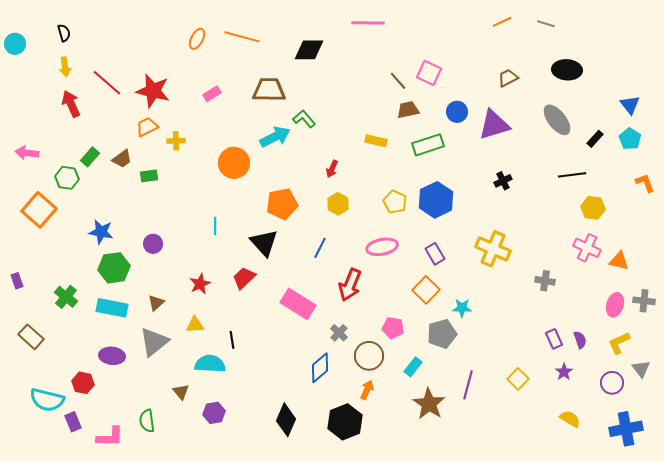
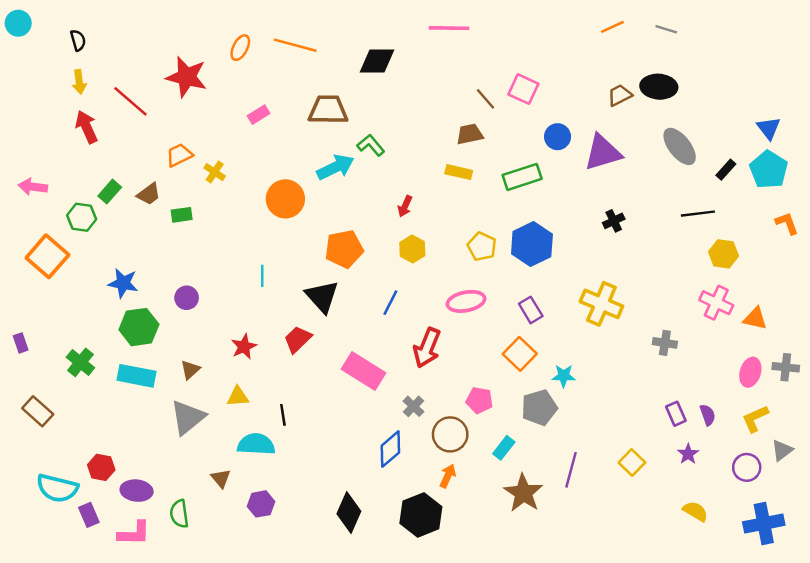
cyan circle: (15, 44) -> (18, 23), moved
black ellipse: (567, 70) -> (659, 87), moved
red star: (153, 91) -> (187, 77), moved
brown trapezoid: (408, 110) -> (470, 134), moved
cyan pentagon: (630, 139) -> (769, 170), size x1.4
yellow cross: (176, 141) -> (215, 172), turned 36
purple ellipse: (112, 356) -> (137, 491), moved
gray triangle: (641, 369) -> (782, 450), turned 30

